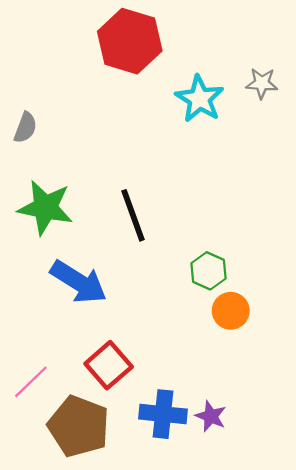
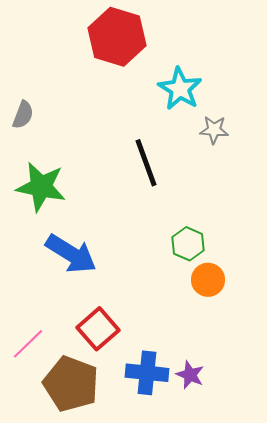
gray star: (262, 83) -> (214, 130), moved
black line: (133, 215) -> (146, 163), moved

